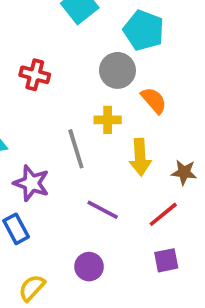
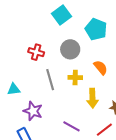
gray circle: (117, 70) -> (70, 49), moved
gray line: (76, 149) -> (50, 80), moved

